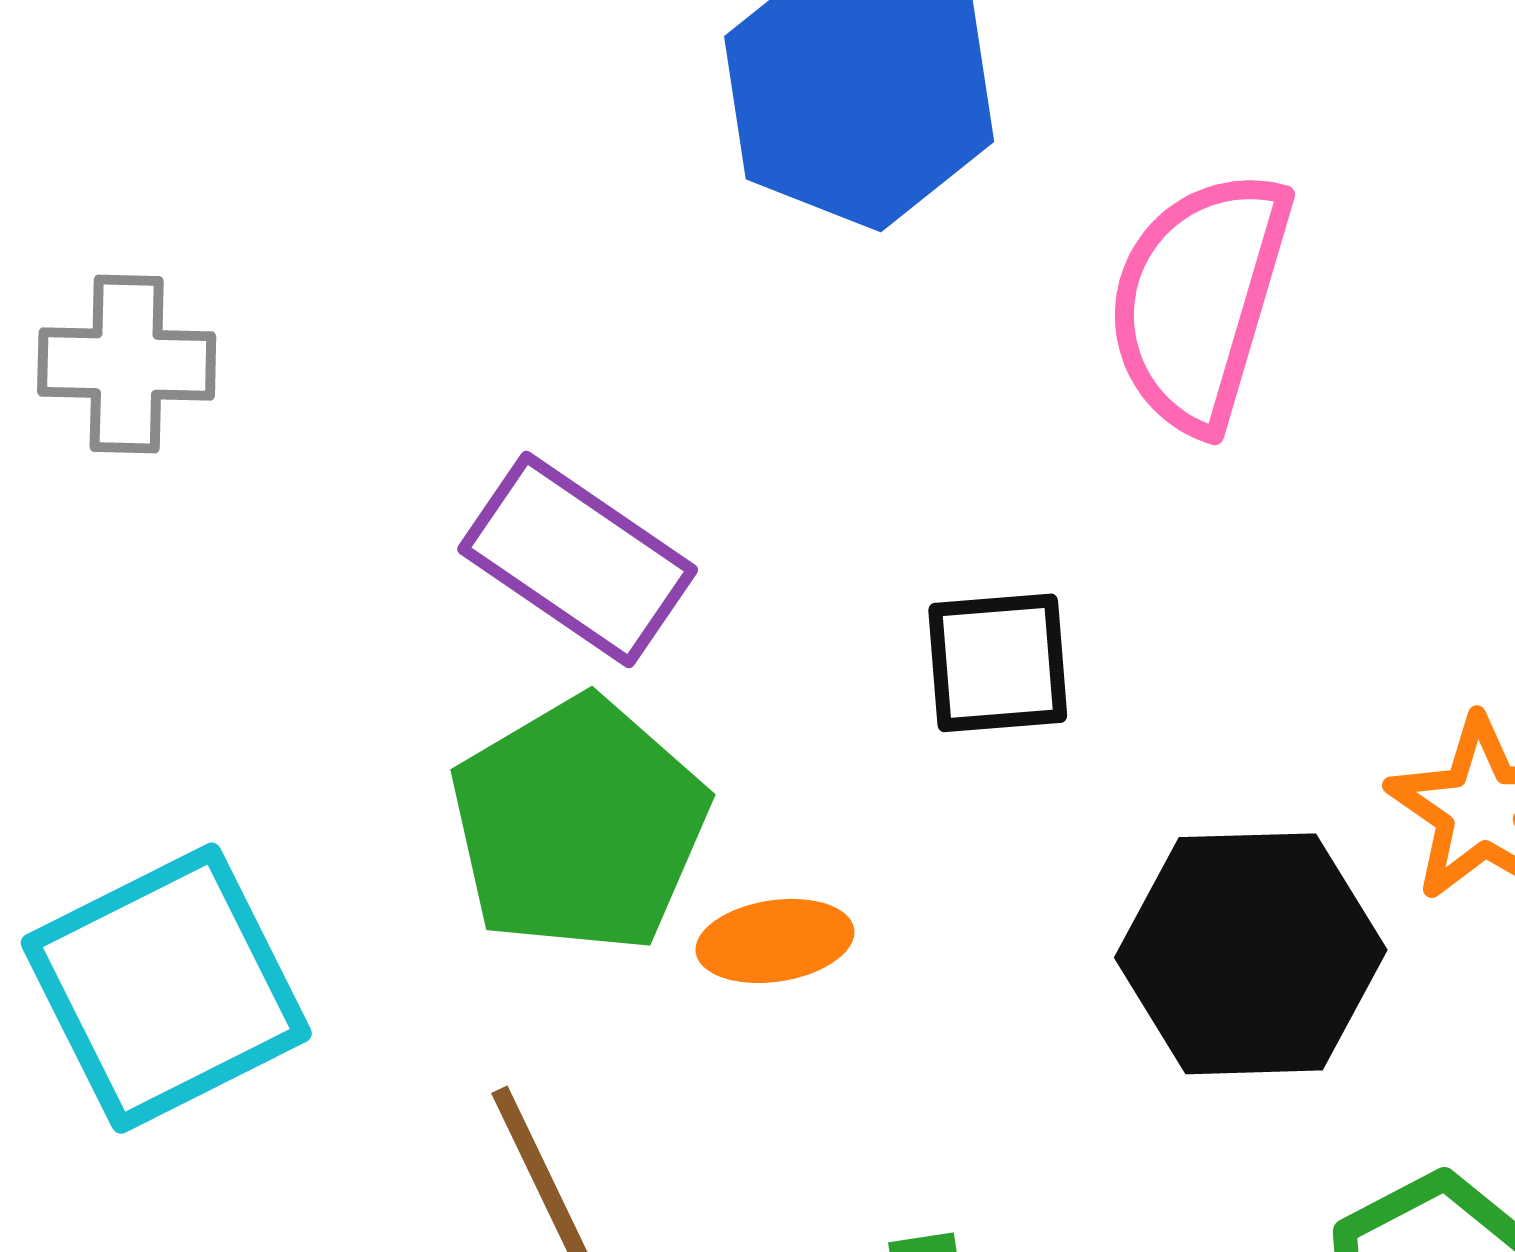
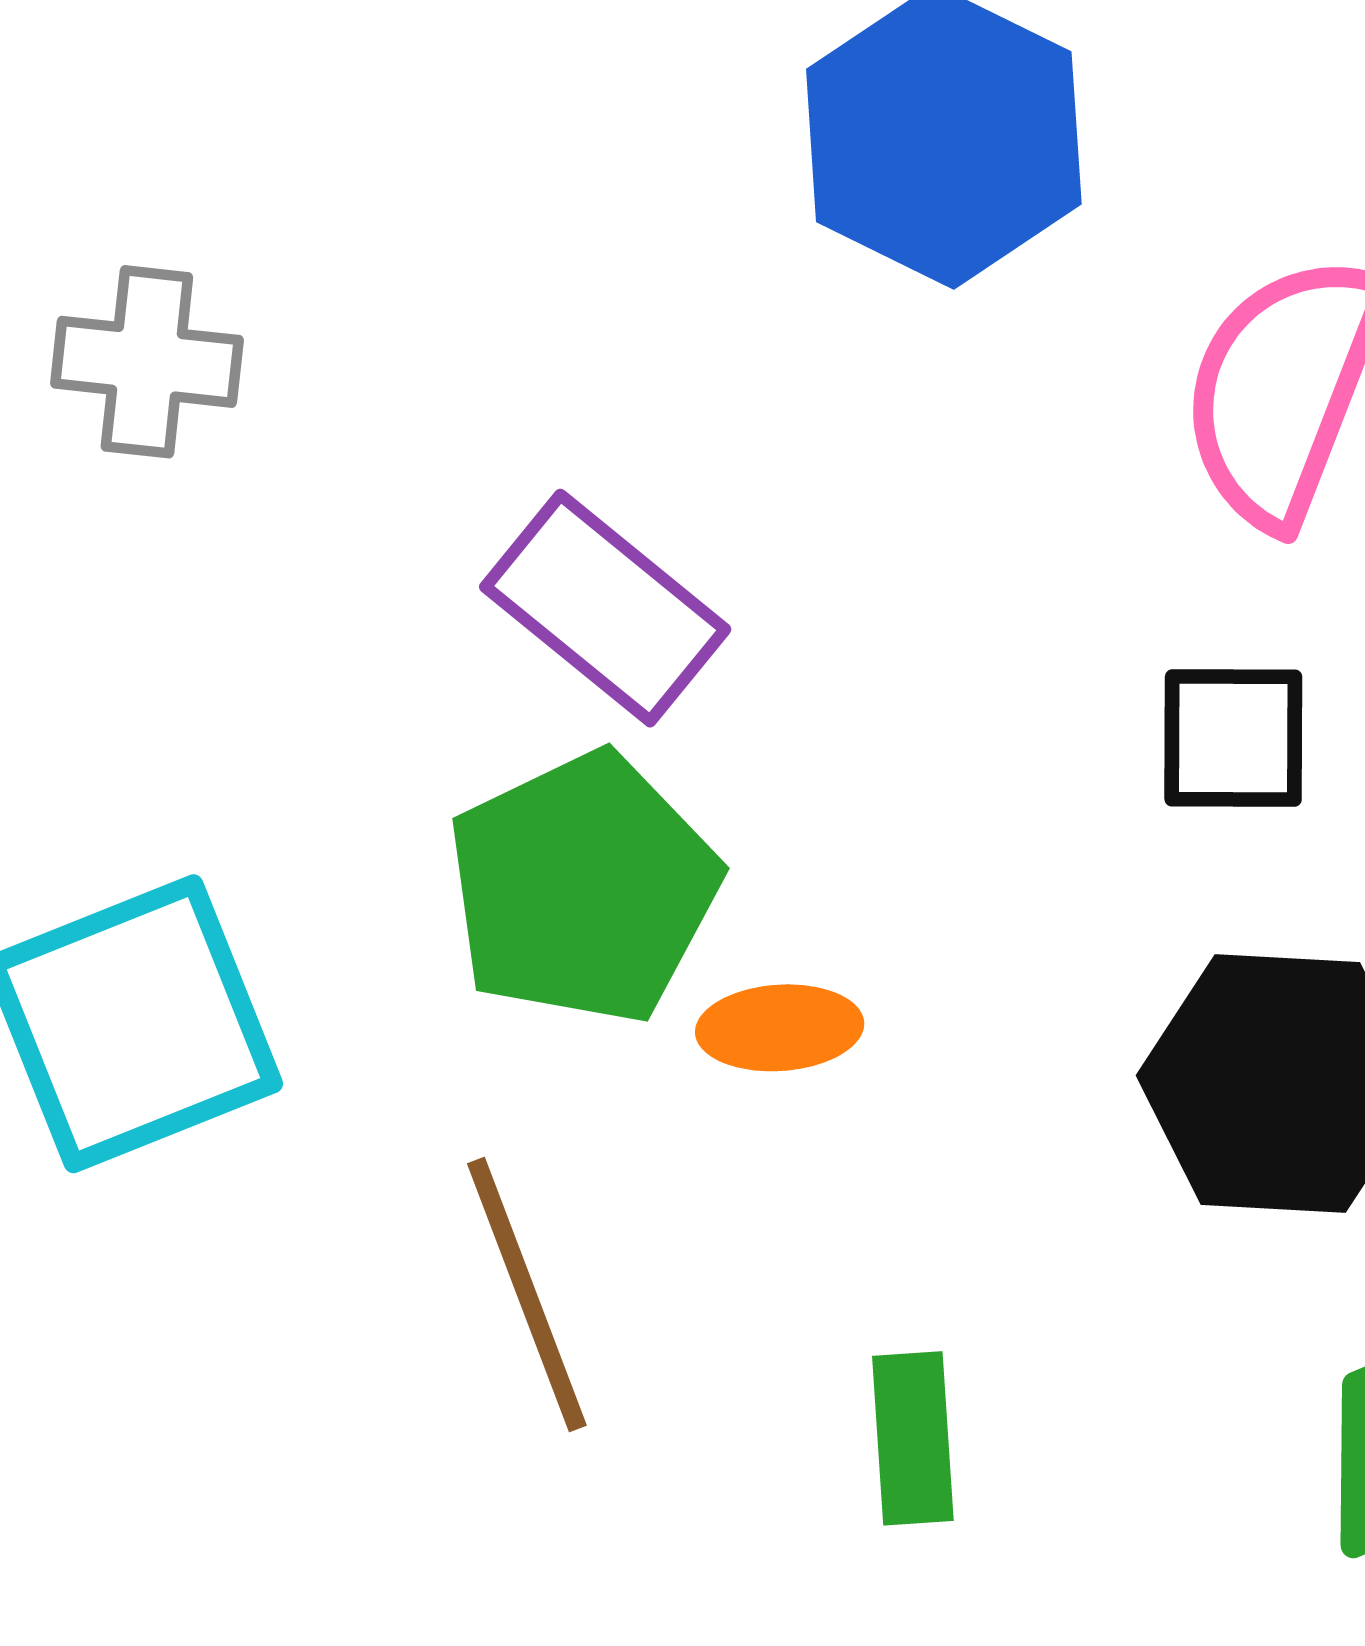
black square: (998, 663) -> (1233, 738), moved

